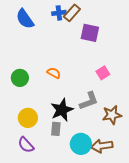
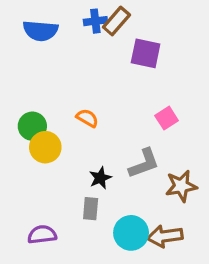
blue semicircle: (25, 19) -> (40, 31), turned -50
black star: (62, 110) -> (100, 178), size x0.6
yellow circle: (28, 118) -> (45, 147), moved
purple semicircle: (26, 145) -> (42, 235), turned 126

